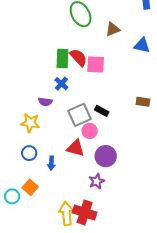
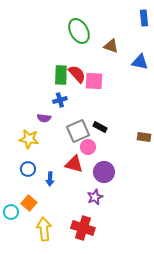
brown triangle: (113, 29) -> (111, 46), turned 42
blue cross: (61, 84) -> (60, 100), turned 32
brown rectangle: (143, 102) -> (144, 137), moved
yellow arrow: (66, 213) -> (44, 229), moved

